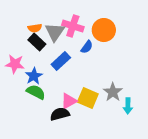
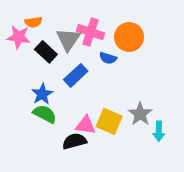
orange semicircle: (35, 28) -> (33, 22), moved
blue semicircle: (87, 47) -> (108, 58), turned 72
pink star: (15, 64) -> (19, 37), moved
pink triangle: (69, 101) -> (86, 125), turned 36

